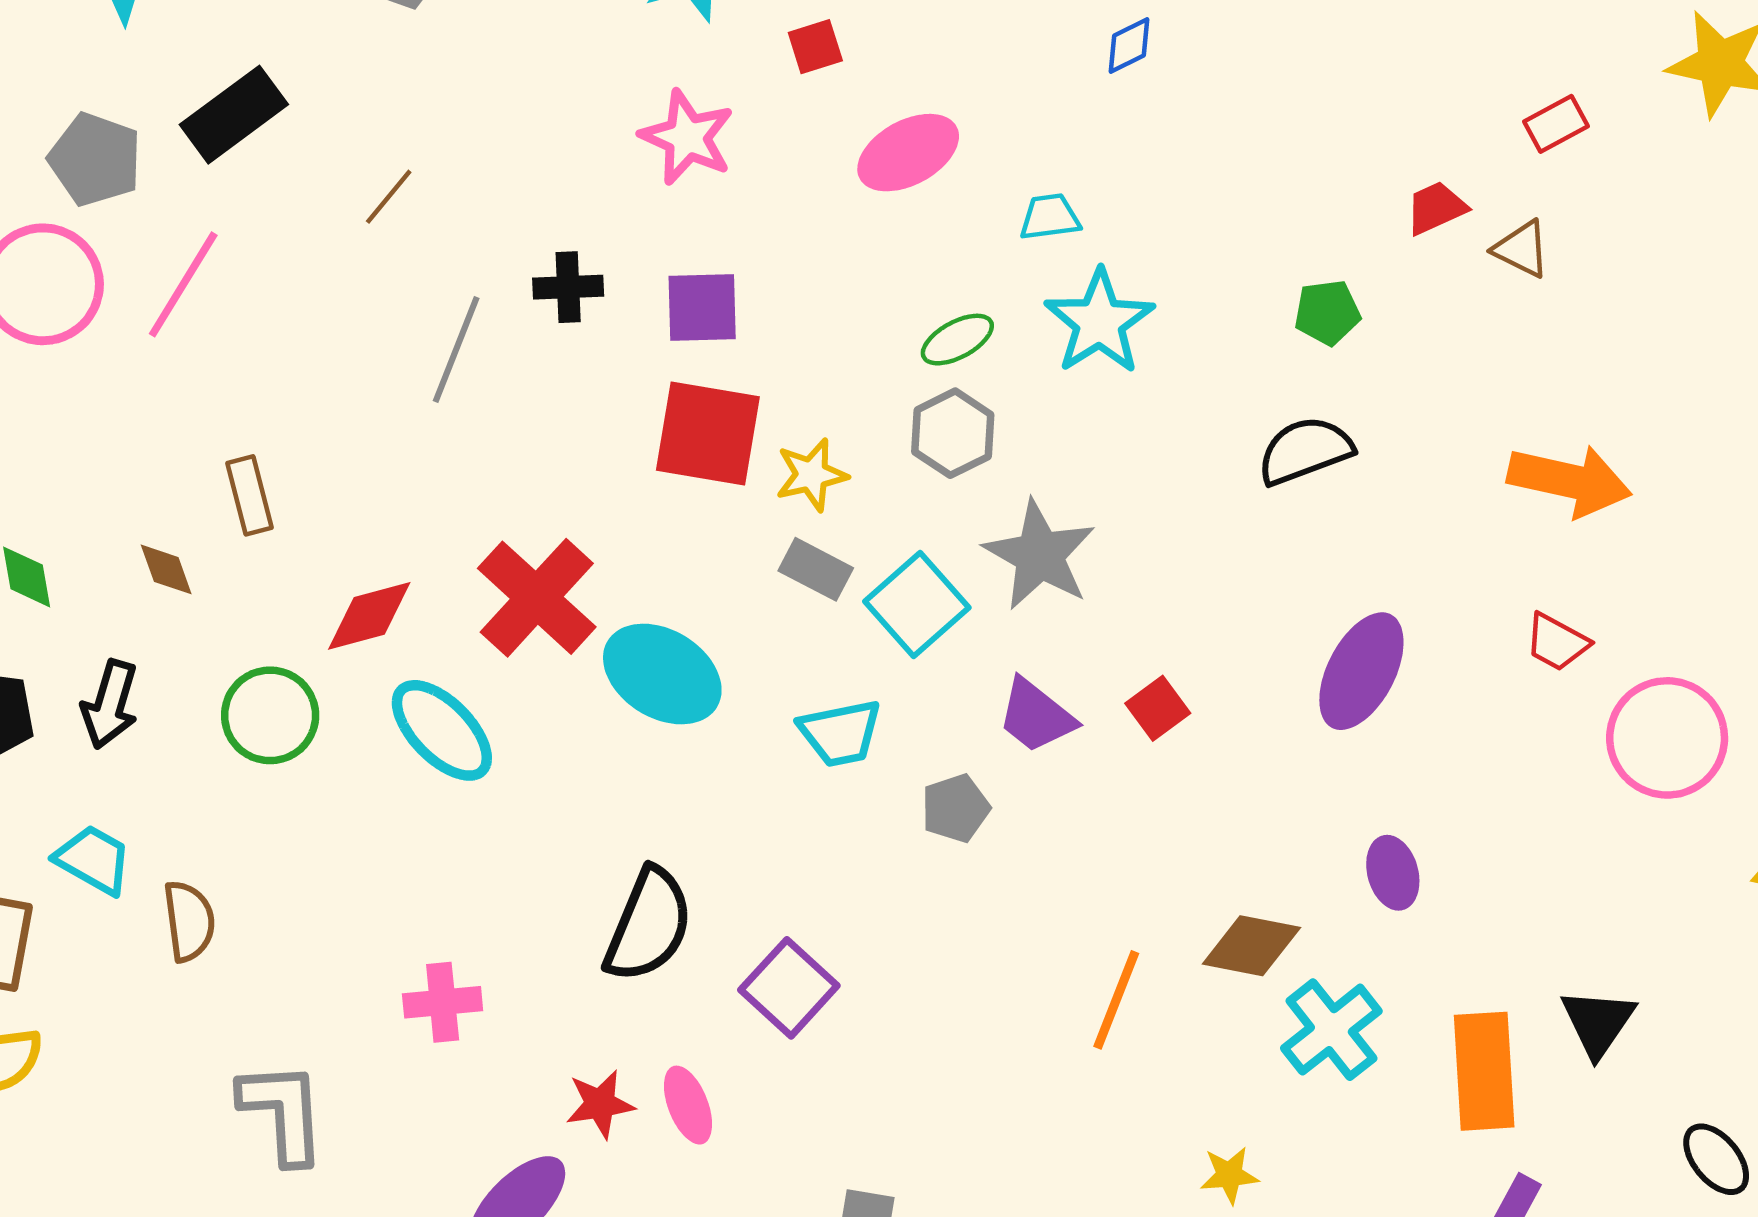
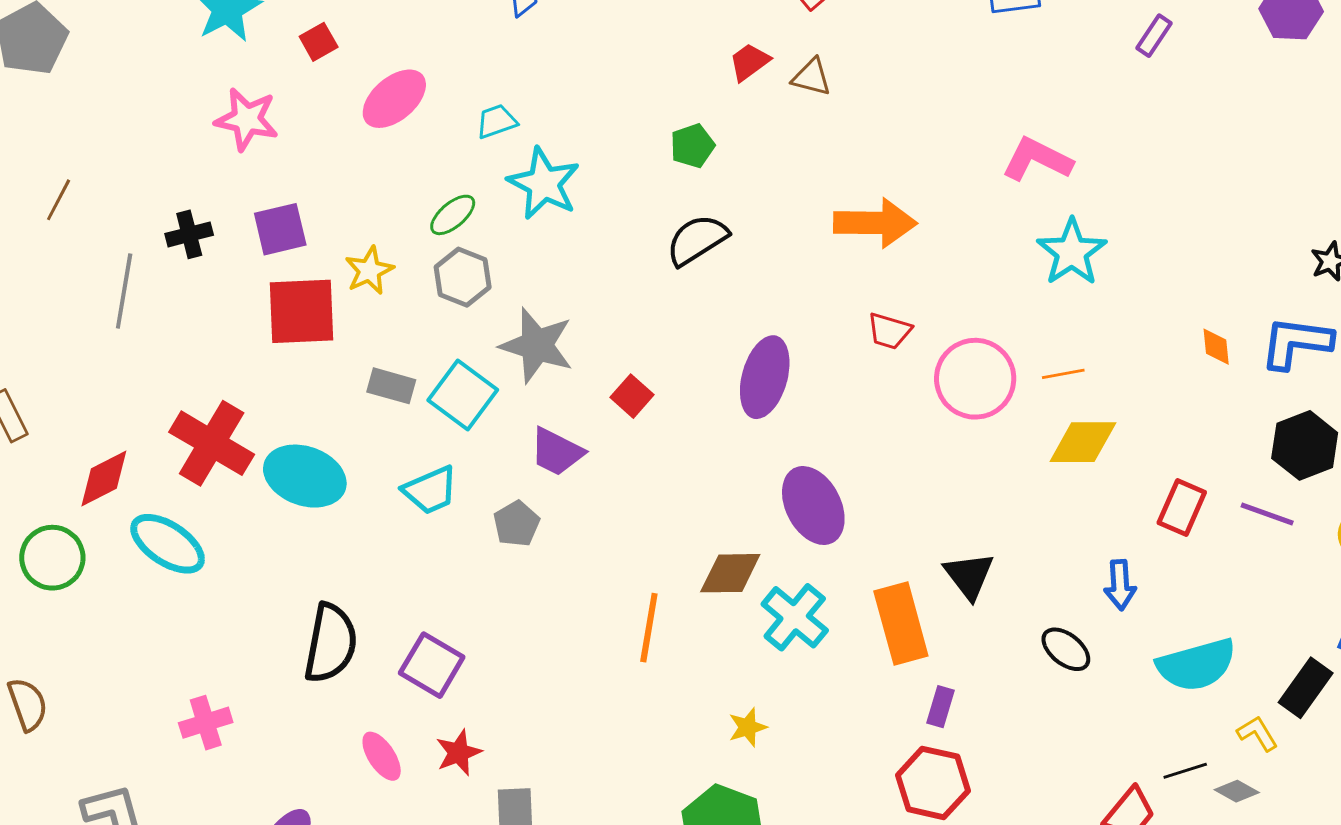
yellow star: (811, 475) -> (369, 271), moved
red square: (1158, 708) -> (632, 396), moved
purple ellipse: (1393, 873) -> (813, 506), size x1.6
red star: (600, 1104) -> (459, 753), moved

